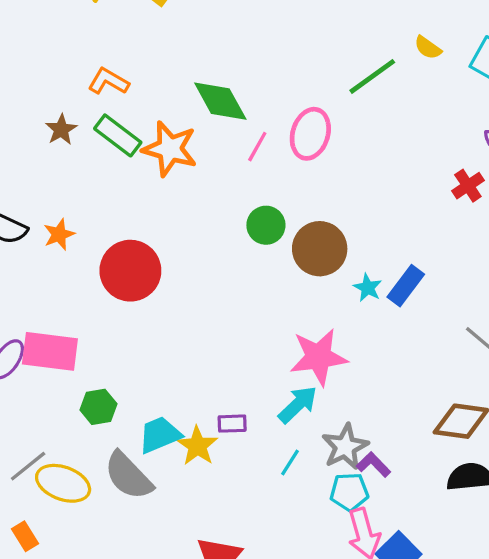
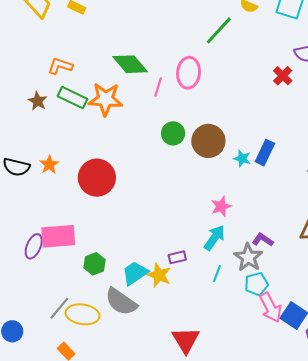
red cross: (468, 186) -> (283, 76), moved
pink star: (319, 357) -> (221, 206), size x0.6
purple L-shape: (373, 465) -> (263, 240), moved

